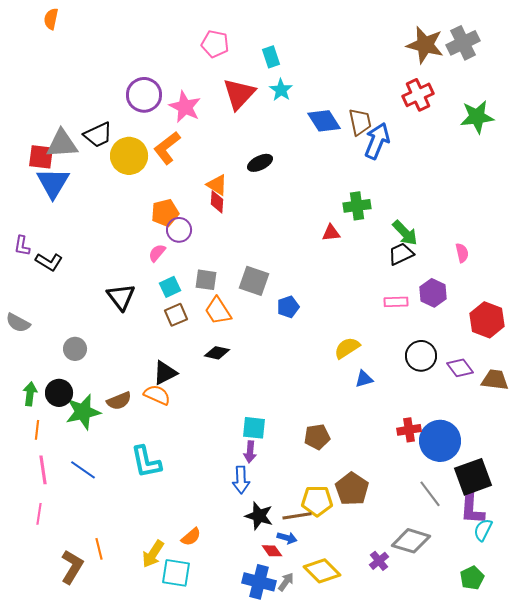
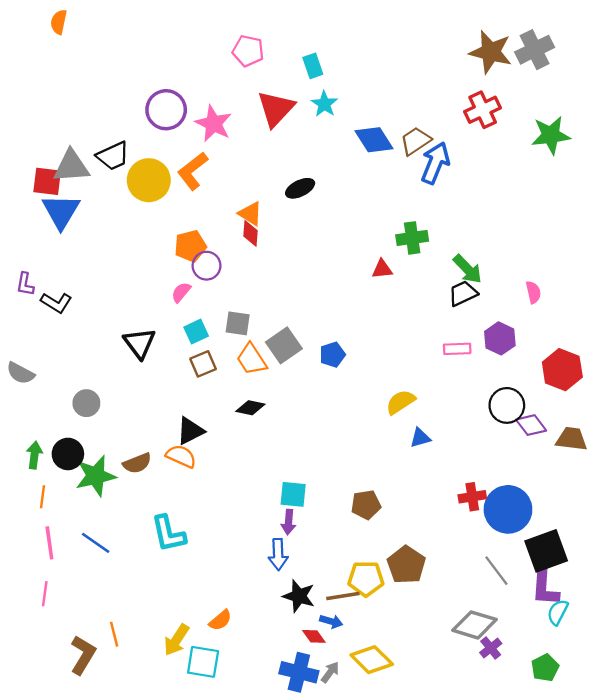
brown trapezoid: (360, 122) -> (416, 141), turned -112
gray square: (254, 281) -> (284, 345), moved, turned 36
black circle: (421, 356) -> (507, 405), moved
purple cross: (379, 561) -> (491, 648), moved

